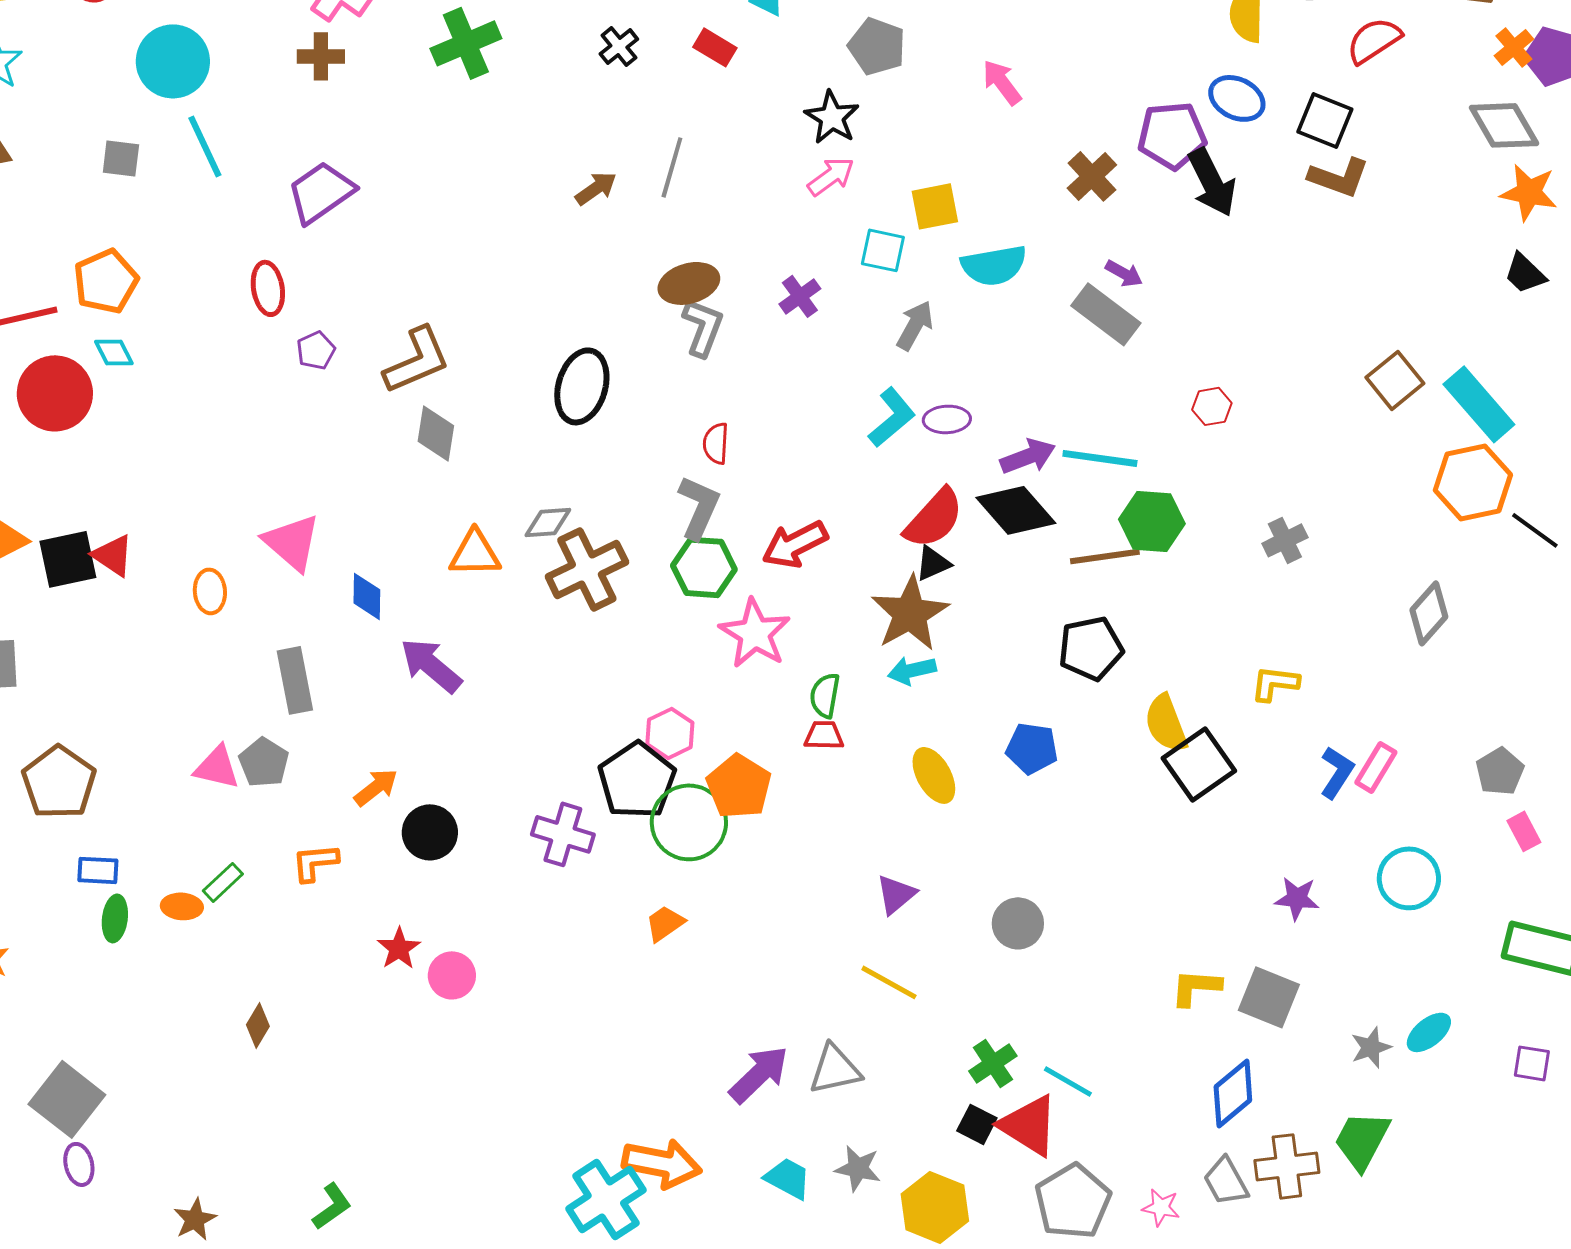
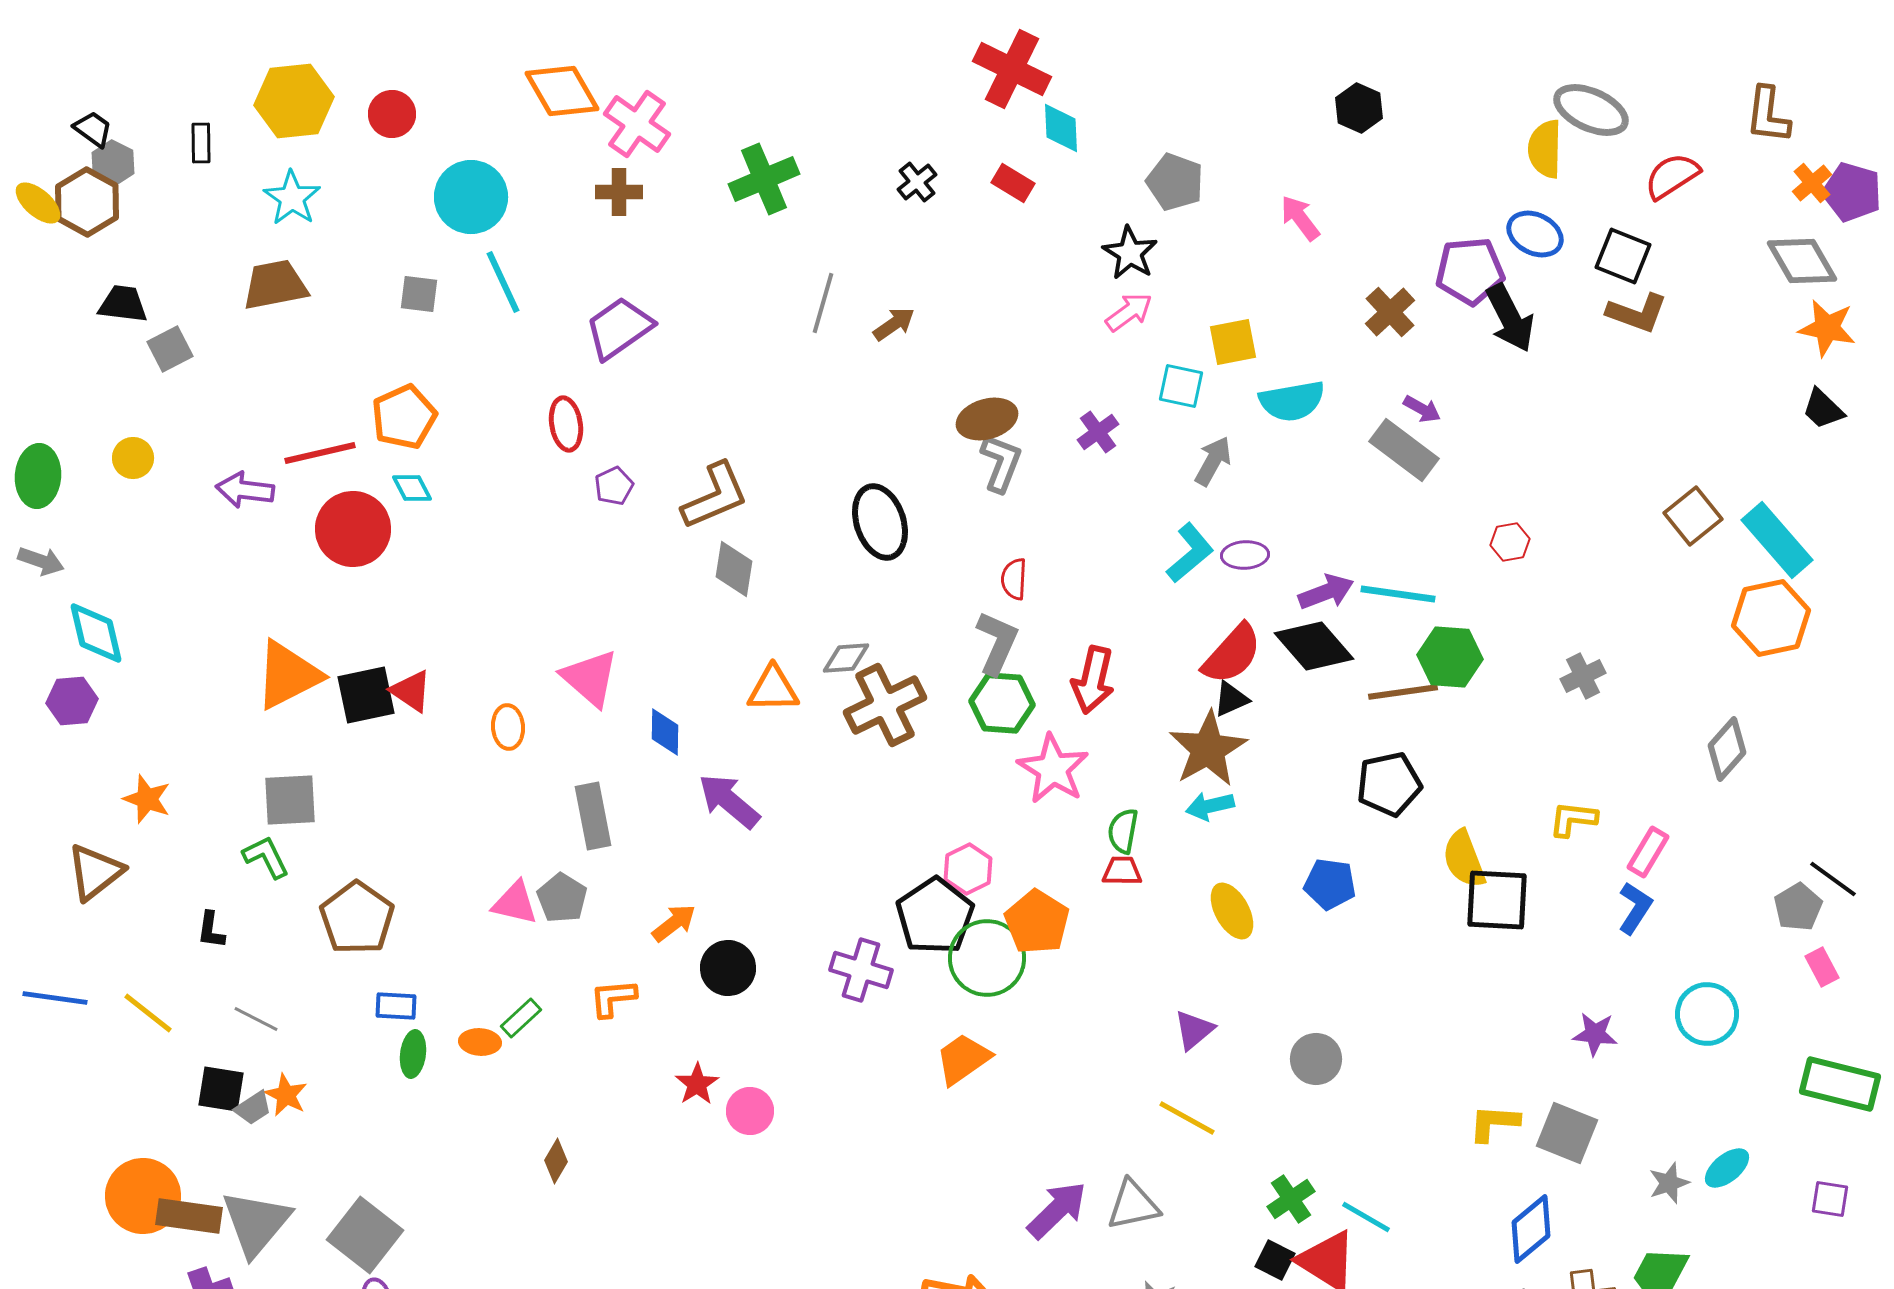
gray line: (672, 167) -> (823, 303), moved
black ellipse: (582, 386) -> (880, 522), turned -34
black line: (1535, 530) -> (1833, 879), moved
red arrow: (795, 544) -> (1093, 680), turned -50
black square: (1199, 764) -> (1497, 900), turned 38
pink rectangle: (1376, 767) -> (1648, 852), moved
orange trapezoid: (665, 923) -> (963, 1059), size x1.4

